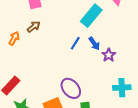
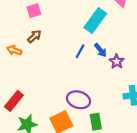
orange arrow: (14, 38) -> (14, 50), turned -96
purple ellipse: (71, 88) -> (79, 100), turned -30

